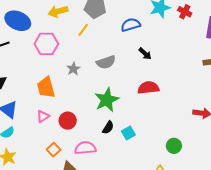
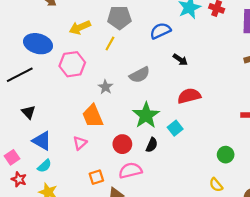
orange trapezoid: (46, 87) -> (93, 116), moved
red circle: (68, 121) -> (122, 144), moved
cyan square: (128, 133) -> (175, 128), moved
orange square: (54, 150) -> (96, 177), turned 32

